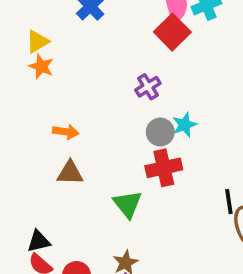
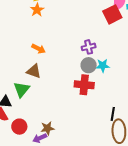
purple cross: (148, 87) -> (89, 47), moved
green triangle: (128, 204) -> (22, 89), moved

